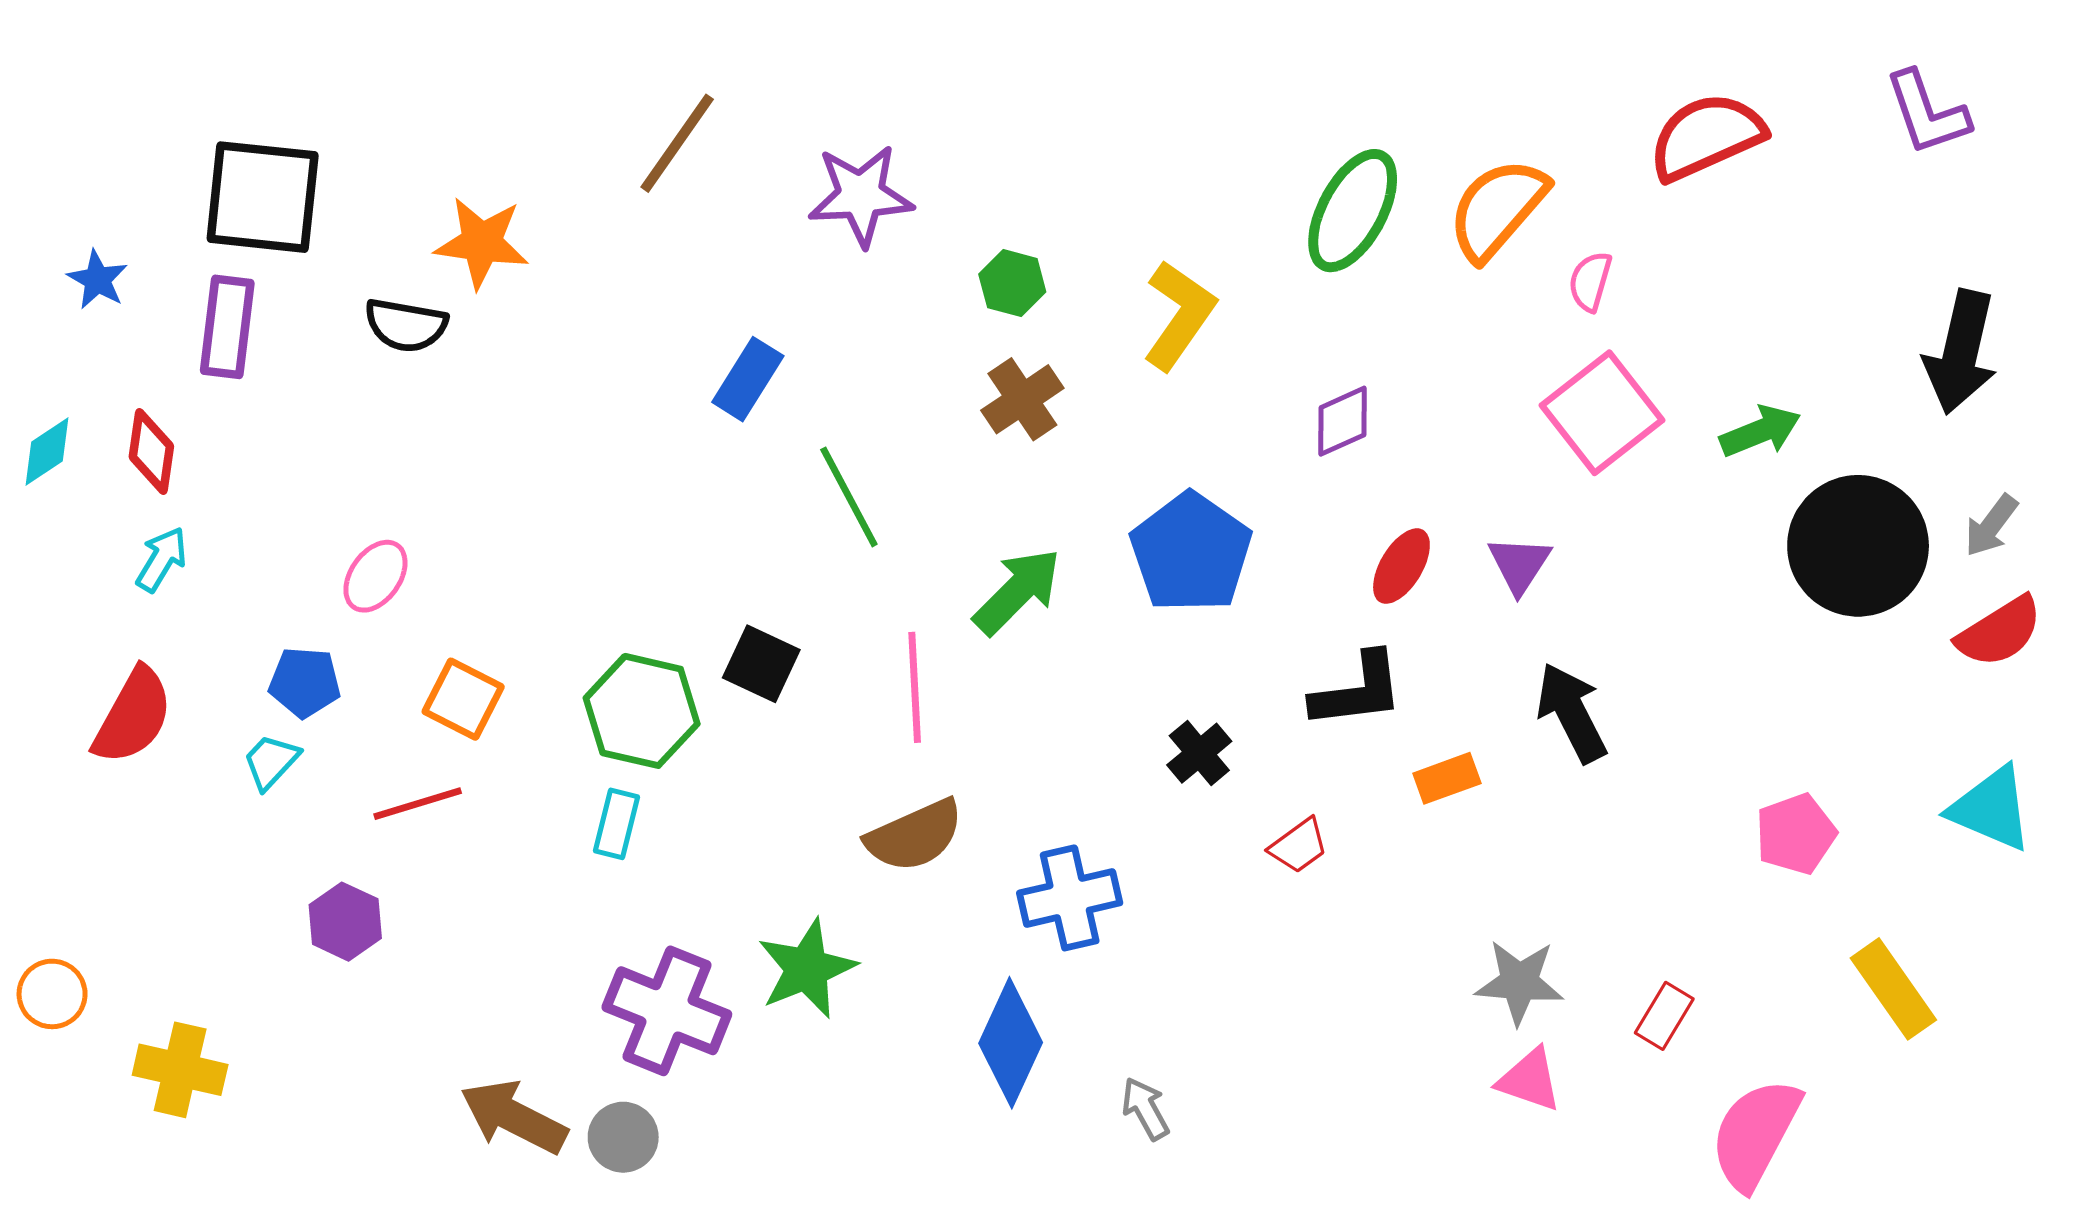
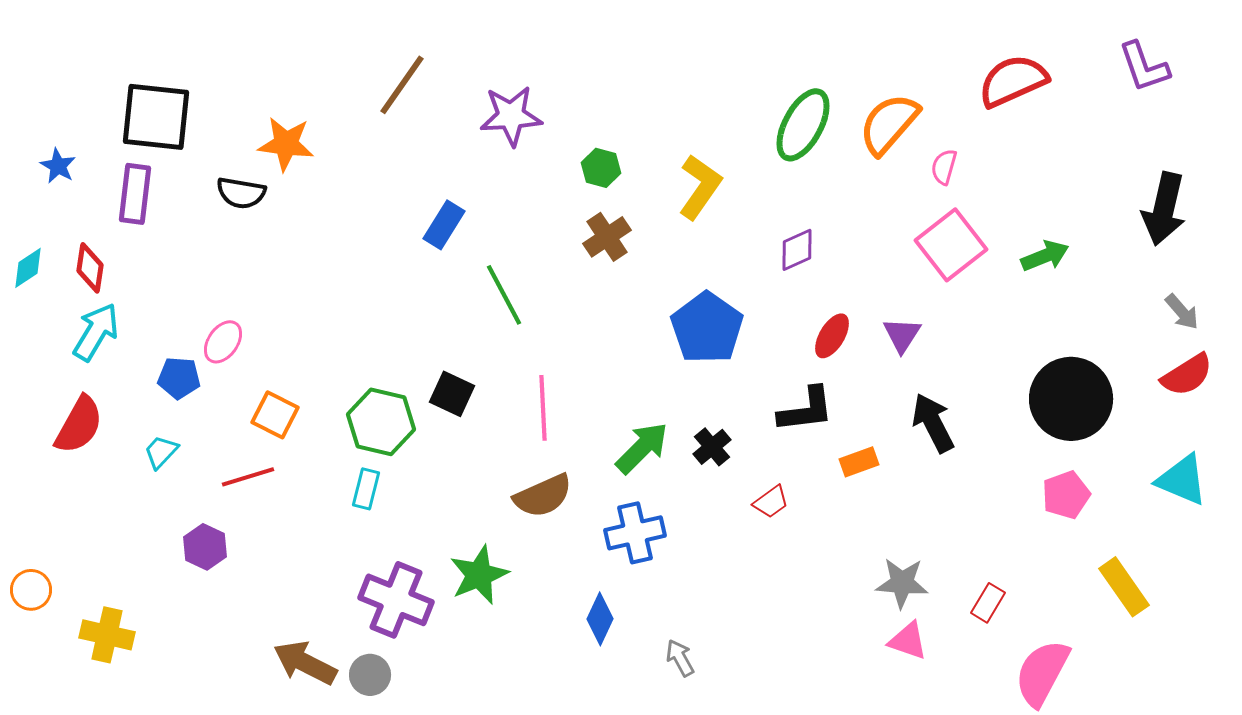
gray arrow: (1991, 526) -> (1182, 312), turned -78
black circle: (1858, 546) -> (1071, 399), moved
cyan arrow: (162, 559) -> (96, 332), size x1.5
green arrow: (1017, 591) -> (642, 448), moved
blue pentagon: (305, 682) -> (179, 378), moved
blue diamond: (1011, 1043) -> (600, 619), size x0.7

